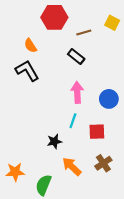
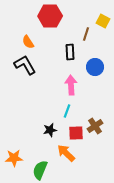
brown line: (84, 33) -> (86, 34), moved, turned -56
black rectangle: (76, 56) -> (70, 52), turned 49
blue circle: (109, 99) -> (95, 67), moved
red square: (97, 132) -> (76, 133), moved
brown cross: (103, 163) -> (95, 126), moved

